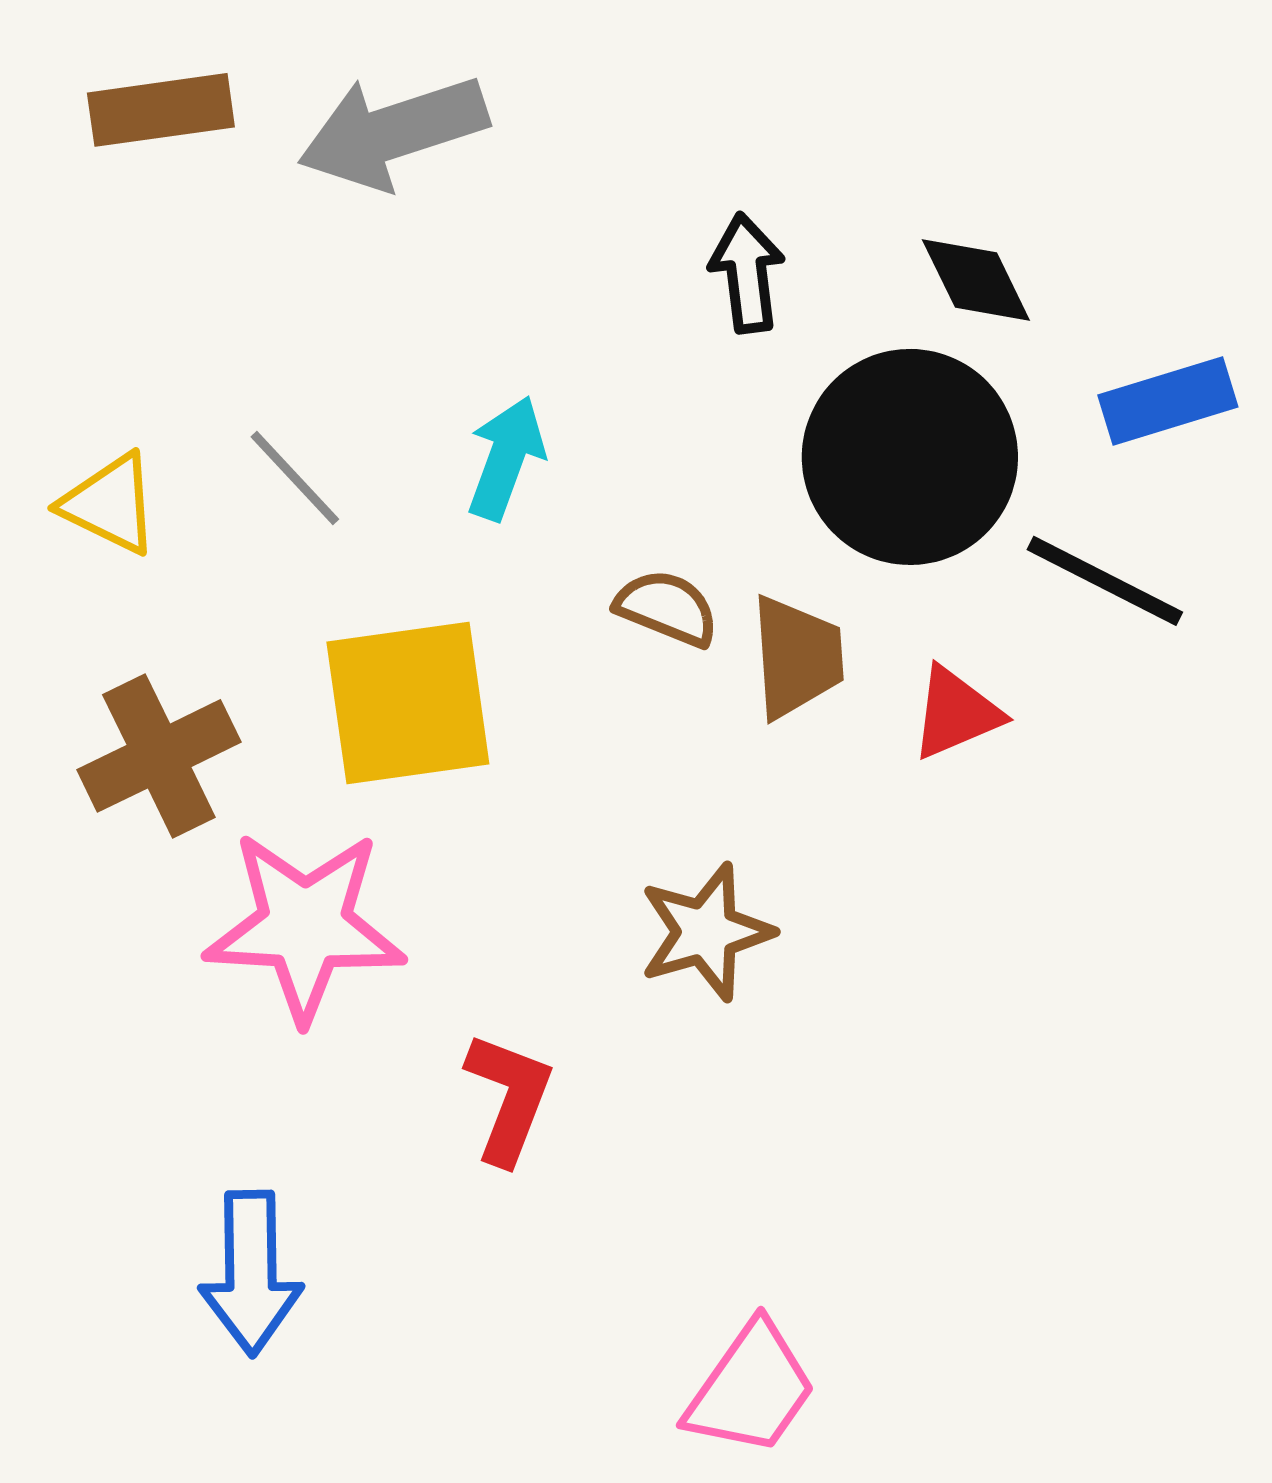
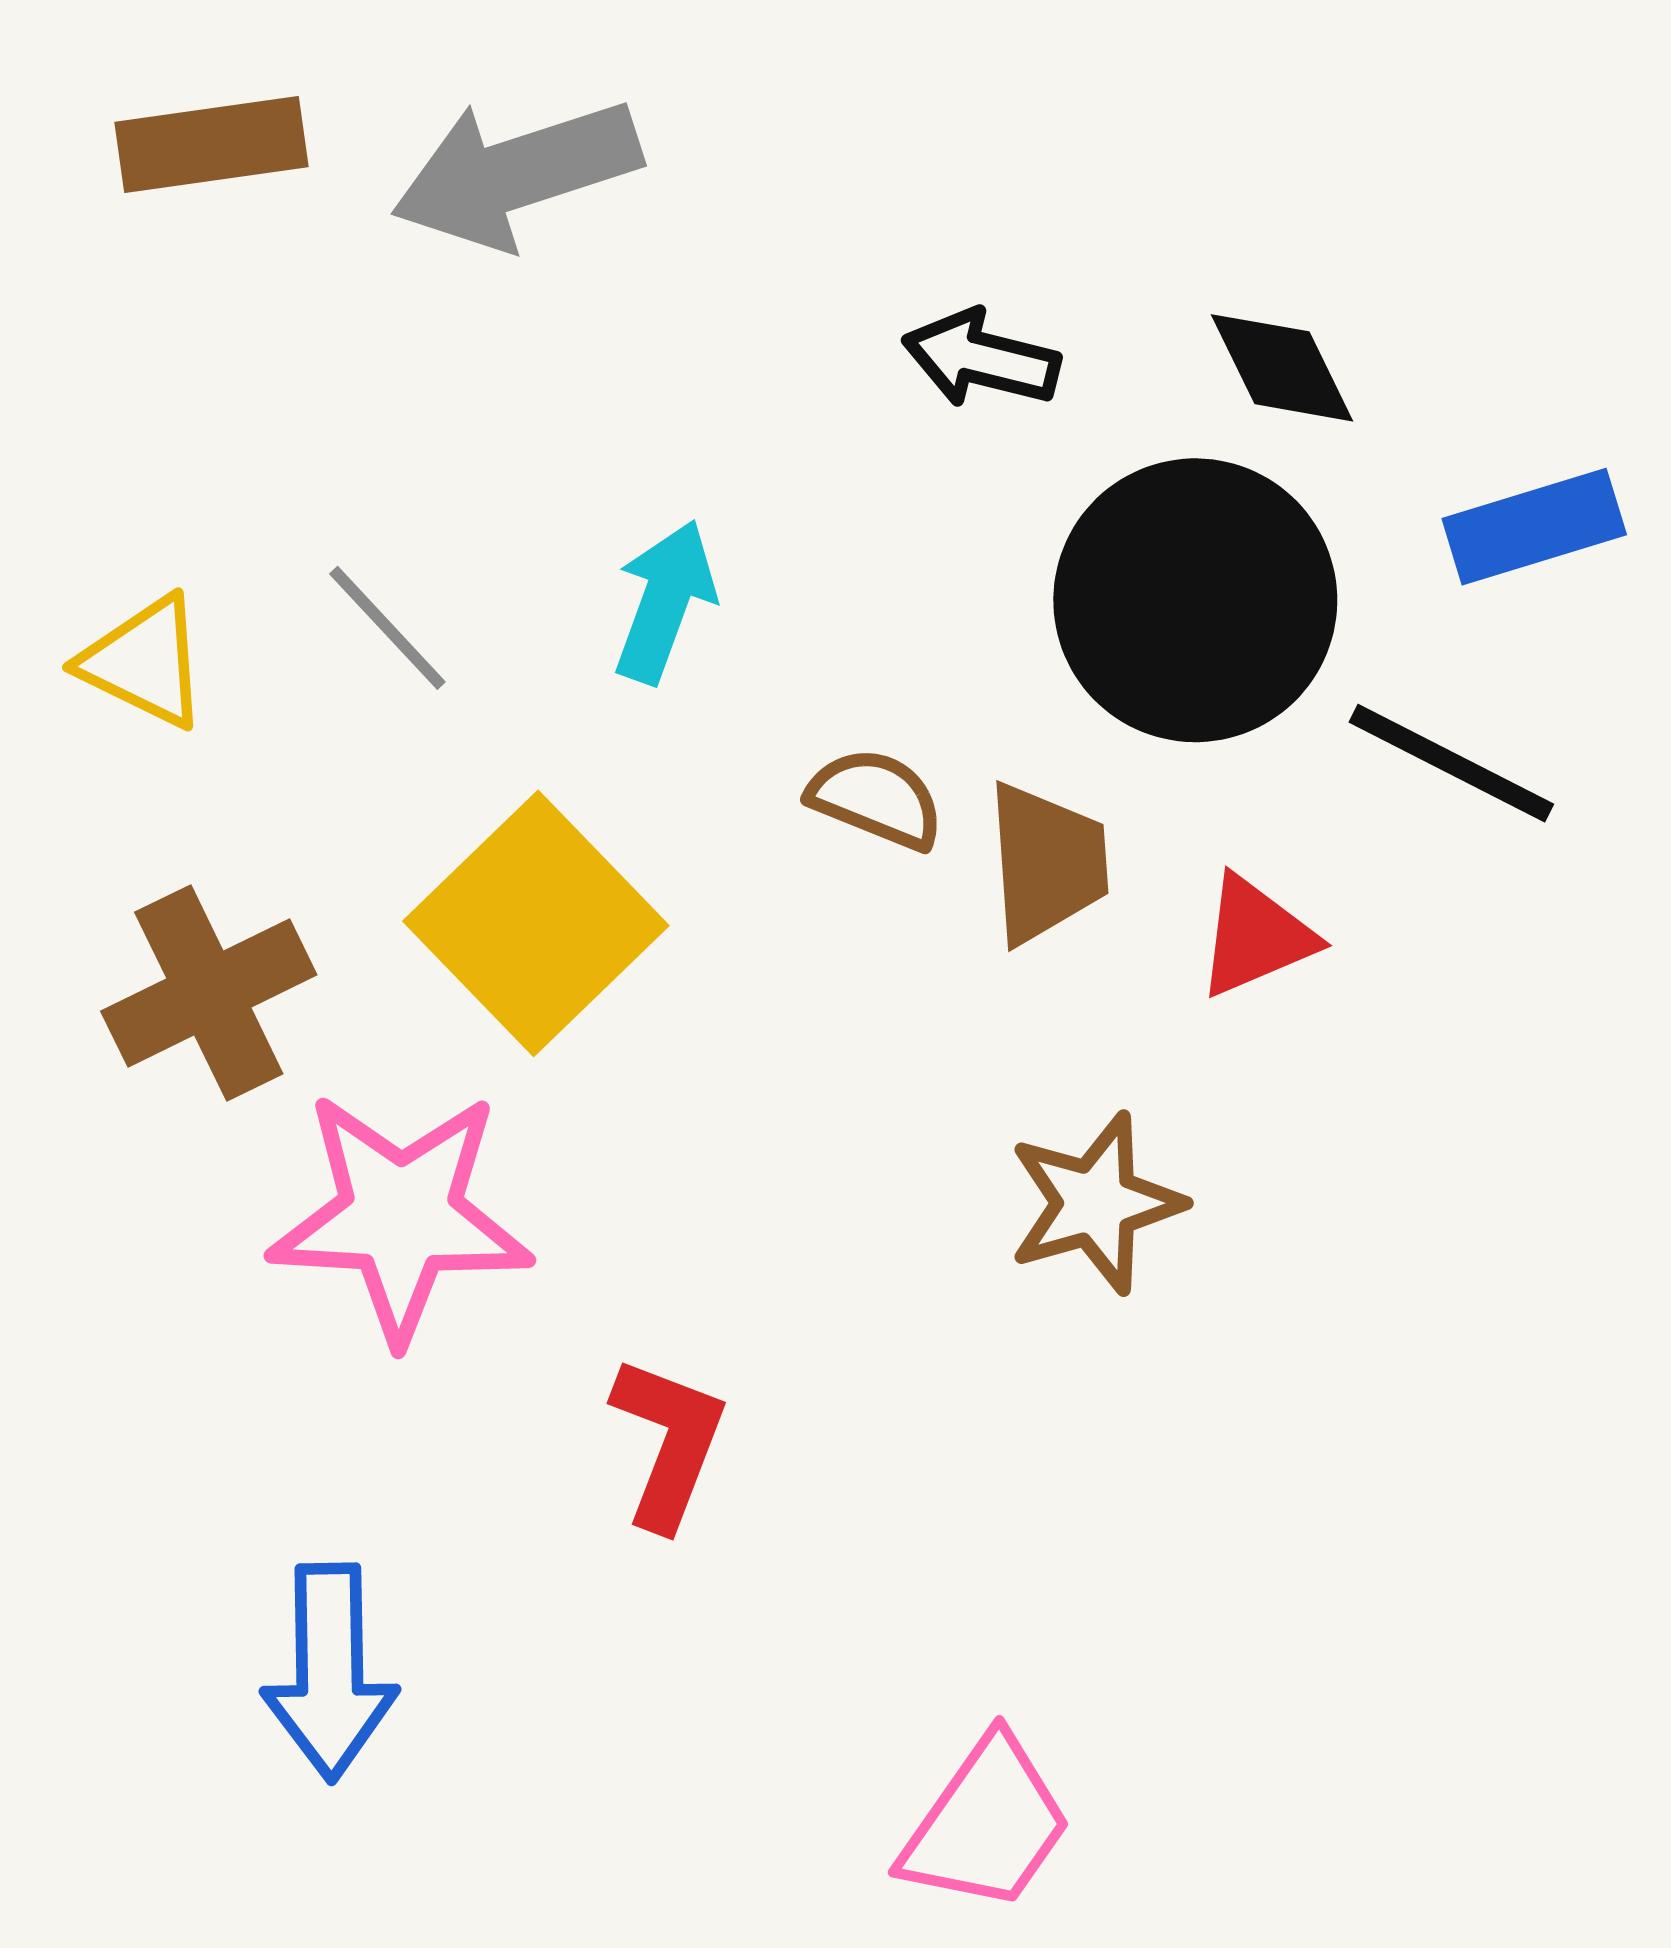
black arrow: (747, 273) -> (981, 359), turned -69
yellow square: (408, 703) -> (536, 923), turned -36
brown star: (706, 932) -> (1095, 1203), moved

